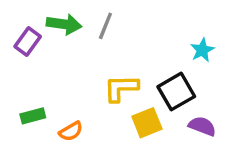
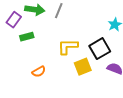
green rectangle: (33, 116) -> (27, 37), moved

